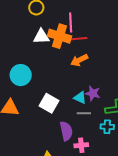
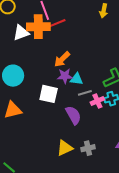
orange arrow: (79, 60) -> (62, 59), moved
purple star: (93, 93) -> (65, 76), moved
pink cross: (81, 145) -> (97, 101), moved

